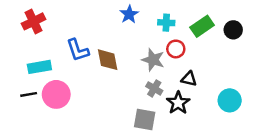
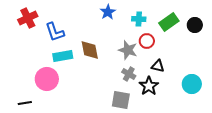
blue L-shape: (78, 50) -> (55, 32), moved
cyan rectangle: (39, 67) -> (63, 56), moved
black line: (29, 94) -> (25, 103), moved

